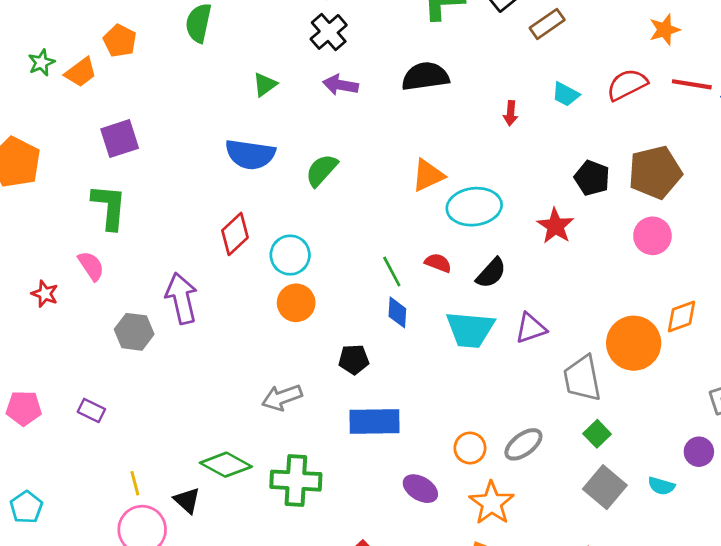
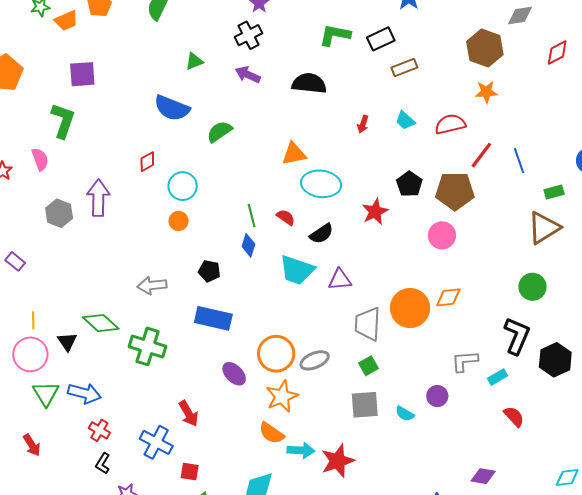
red line: (692, 84) -> (481, 155), moved, turned -76
red diamond: (235, 234) -> (147, 162), size x0.7
orange circle: (296, 303) -> (179, 221), size x0.7
orange circle: (470, 448) -> (276, 354), size x1.6
gray square: (605, 487) -> (365, 405), turned 32

